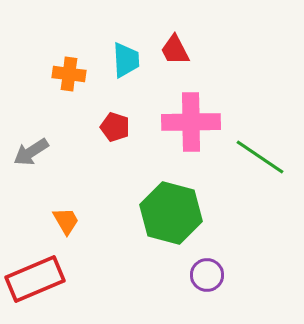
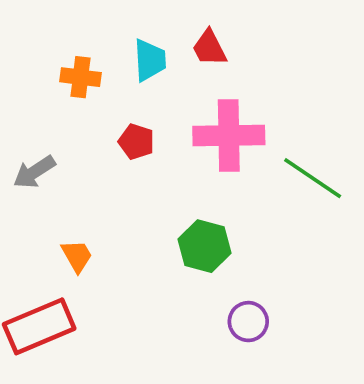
green hexagon: (171, 213) -> (205, 246), size x0.7

